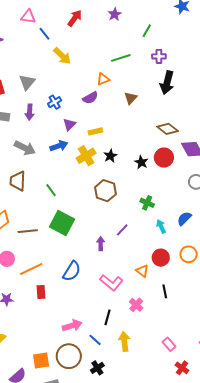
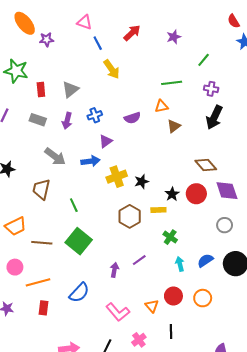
orange triangle: (103, 79) -> (162, 106), moved
yellow rectangle: (95, 131) -> (158, 210), moved

